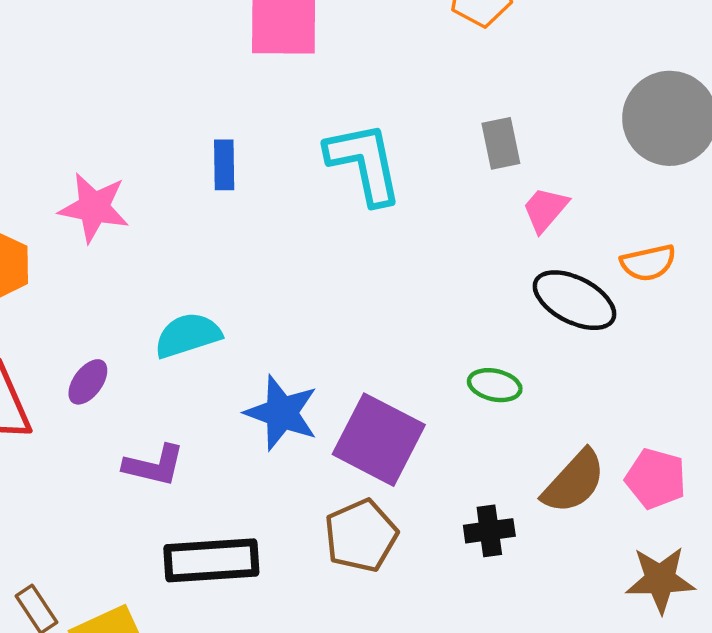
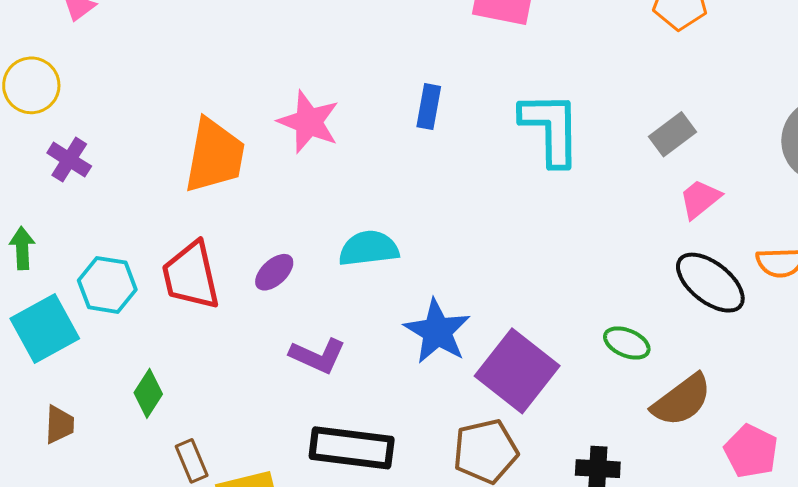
gray rectangle: (501, 143) -> (673, 134), turned 54
brown semicircle: (574, 482) -> (682, 400), moved

